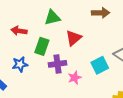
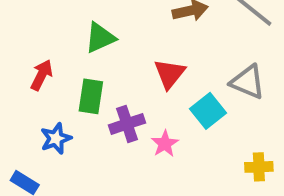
red arrow: (19, 31) -> (42, 75), turned 119
red triangle: (74, 38) -> (170, 74), moved

